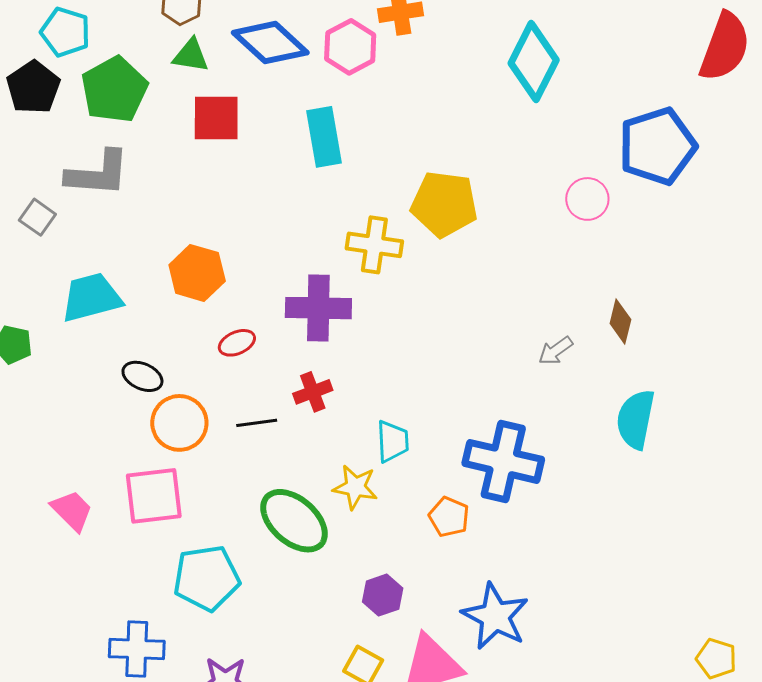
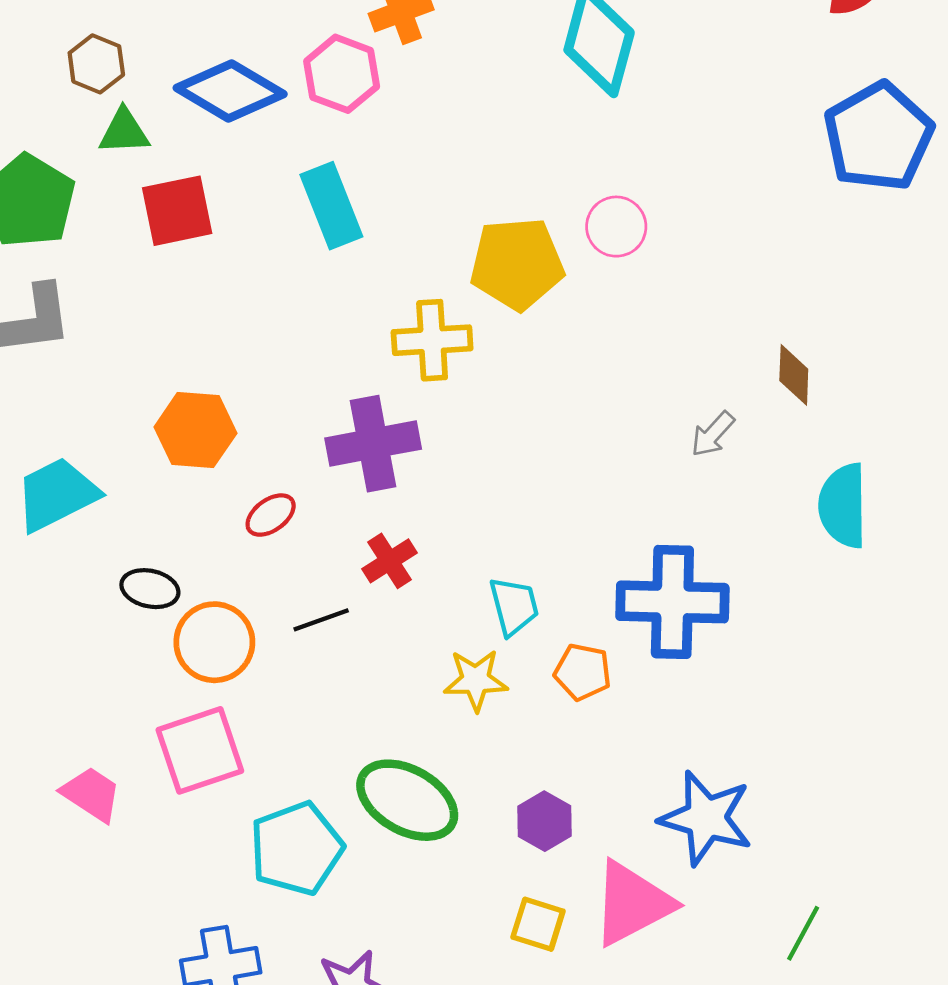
blue pentagon: (657, 146) -> (878, 137), moved
pink circle: (587, 199) -> (616, 227), moved
orange pentagon: (449, 517) -> (583, 672), moved
green ellipse: (294, 521) -> (407, 800), moved

